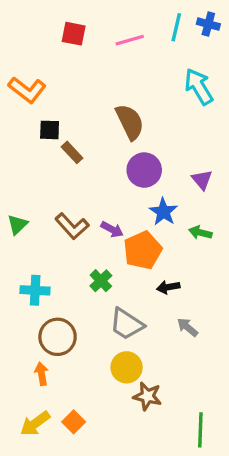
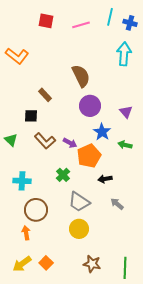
blue cross: (208, 24) -> (130, 23), moved
cyan arrow: (199, 87) -> (124, 54), turned 35
black square: (50, 130) -> (31, 116), moved
green triangle: (17, 225) -> (11, 140), turned -32
brown star: (147, 396) -> (92, 264), moved

